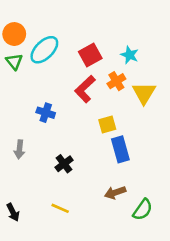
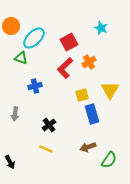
cyan star: (130, 55) -> (101, 28), moved
green triangle: (14, 62) -> (21, 58), moved, turned -32
yellow triangle: (144, 93) -> (110, 90), moved
blue cross: (46, 113) -> (35, 86), turned -32
yellow line: (60, 208) -> (46, 149), moved

